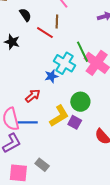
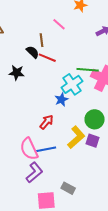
black semicircle: (25, 15) -> (33, 52), moved
brown line: (57, 21) -> (42, 40), moved
green line: (83, 52) -> (88, 70), turned -50
cyan cross: (65, 63) -> (72, 84), turned 35

